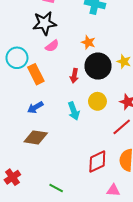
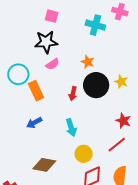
yellow circle: (97, 101) -> (84, 154), moved
brown diamond: (36, 137) -> (44, 165), moved

